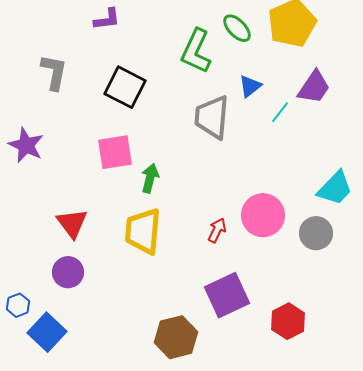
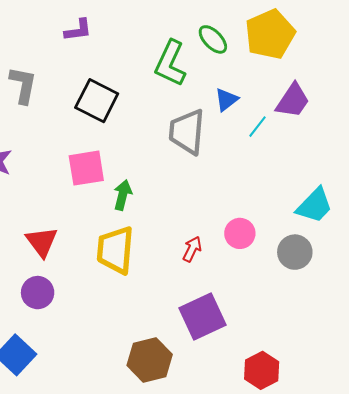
pink circle: (263, 215) -> (240, 233), size x0.7
red hexagon: (288, 321) -> (262, 370), moved

